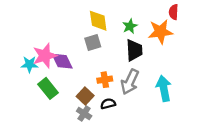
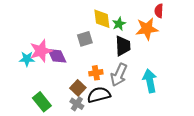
yellow diamond: (98, 21) -> (102, 19), moved
green rectangle: (48, 88) -> (42, 102), moved
black semicircle: (108, 104) -> (99, 95), size x1.6

